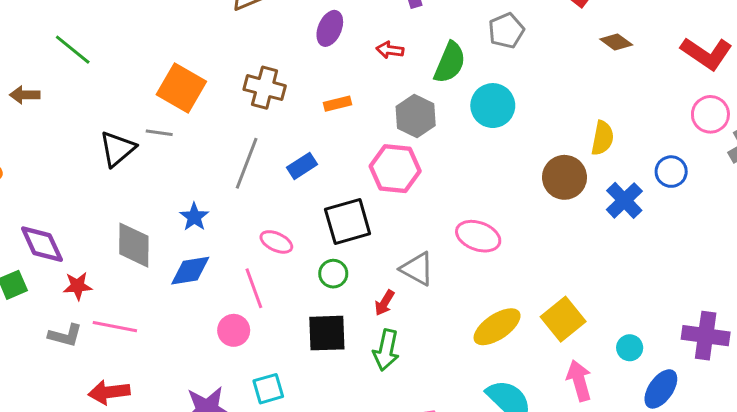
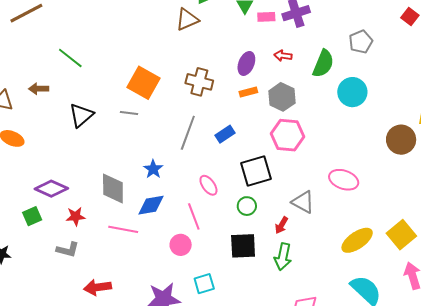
purple ellipse: (330, 28) -> (246, 63), moved
gray hexagon: (416, 116) -> (282, 97), moved
black triangle: (117, 149) -> (81, 115), moved
pink ellipse: (276, 242) -> (208, 185), turned 30
purple diamond: (42, 244) -> (51, 189), turned -40
pink line: (115, 327) -> (123, 229), moved

